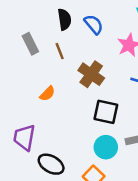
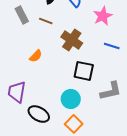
brown line: (60, 51) -> (46, 21), turned -48
cyan circle: (106, 147) -> (71, 99), moved

